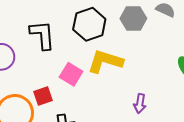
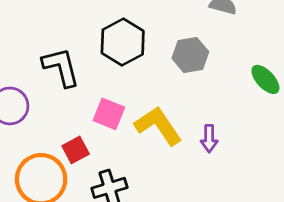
gray hexagon: (133, 19) -> (190, 55), moved
yellow L-shape: (105, 61) -> (158, 126), moved, turned 48

